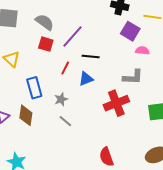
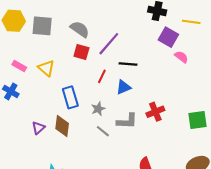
pink semicircle: (142, 51) -> (181, 57), turned 32
gray L-shape: (133, 77) -> (127, 121), moved
red cross: (116, 103) -> (155, 112), size x0.7

